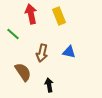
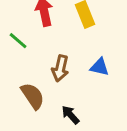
black arrow: (49, 85) -> (70, 115), turned -32

